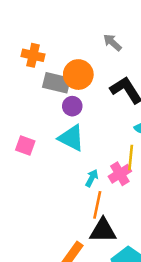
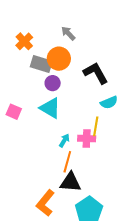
gray arrow: (112, 42) -> (68, 33), moved
orange cross: (33, 55) -> (24, 41), turned 30
pink cross: (120, 174) -> (87, 139), turned 30

